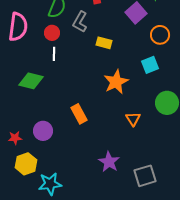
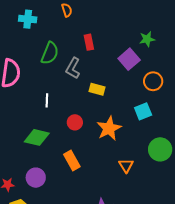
red circle: (52, 33) -> (75, 122), moved
green diamond: (31, 81) -> (37, 137), moved

